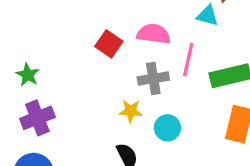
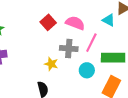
cyan circle: (167, 128) -> (87, 70), moved

